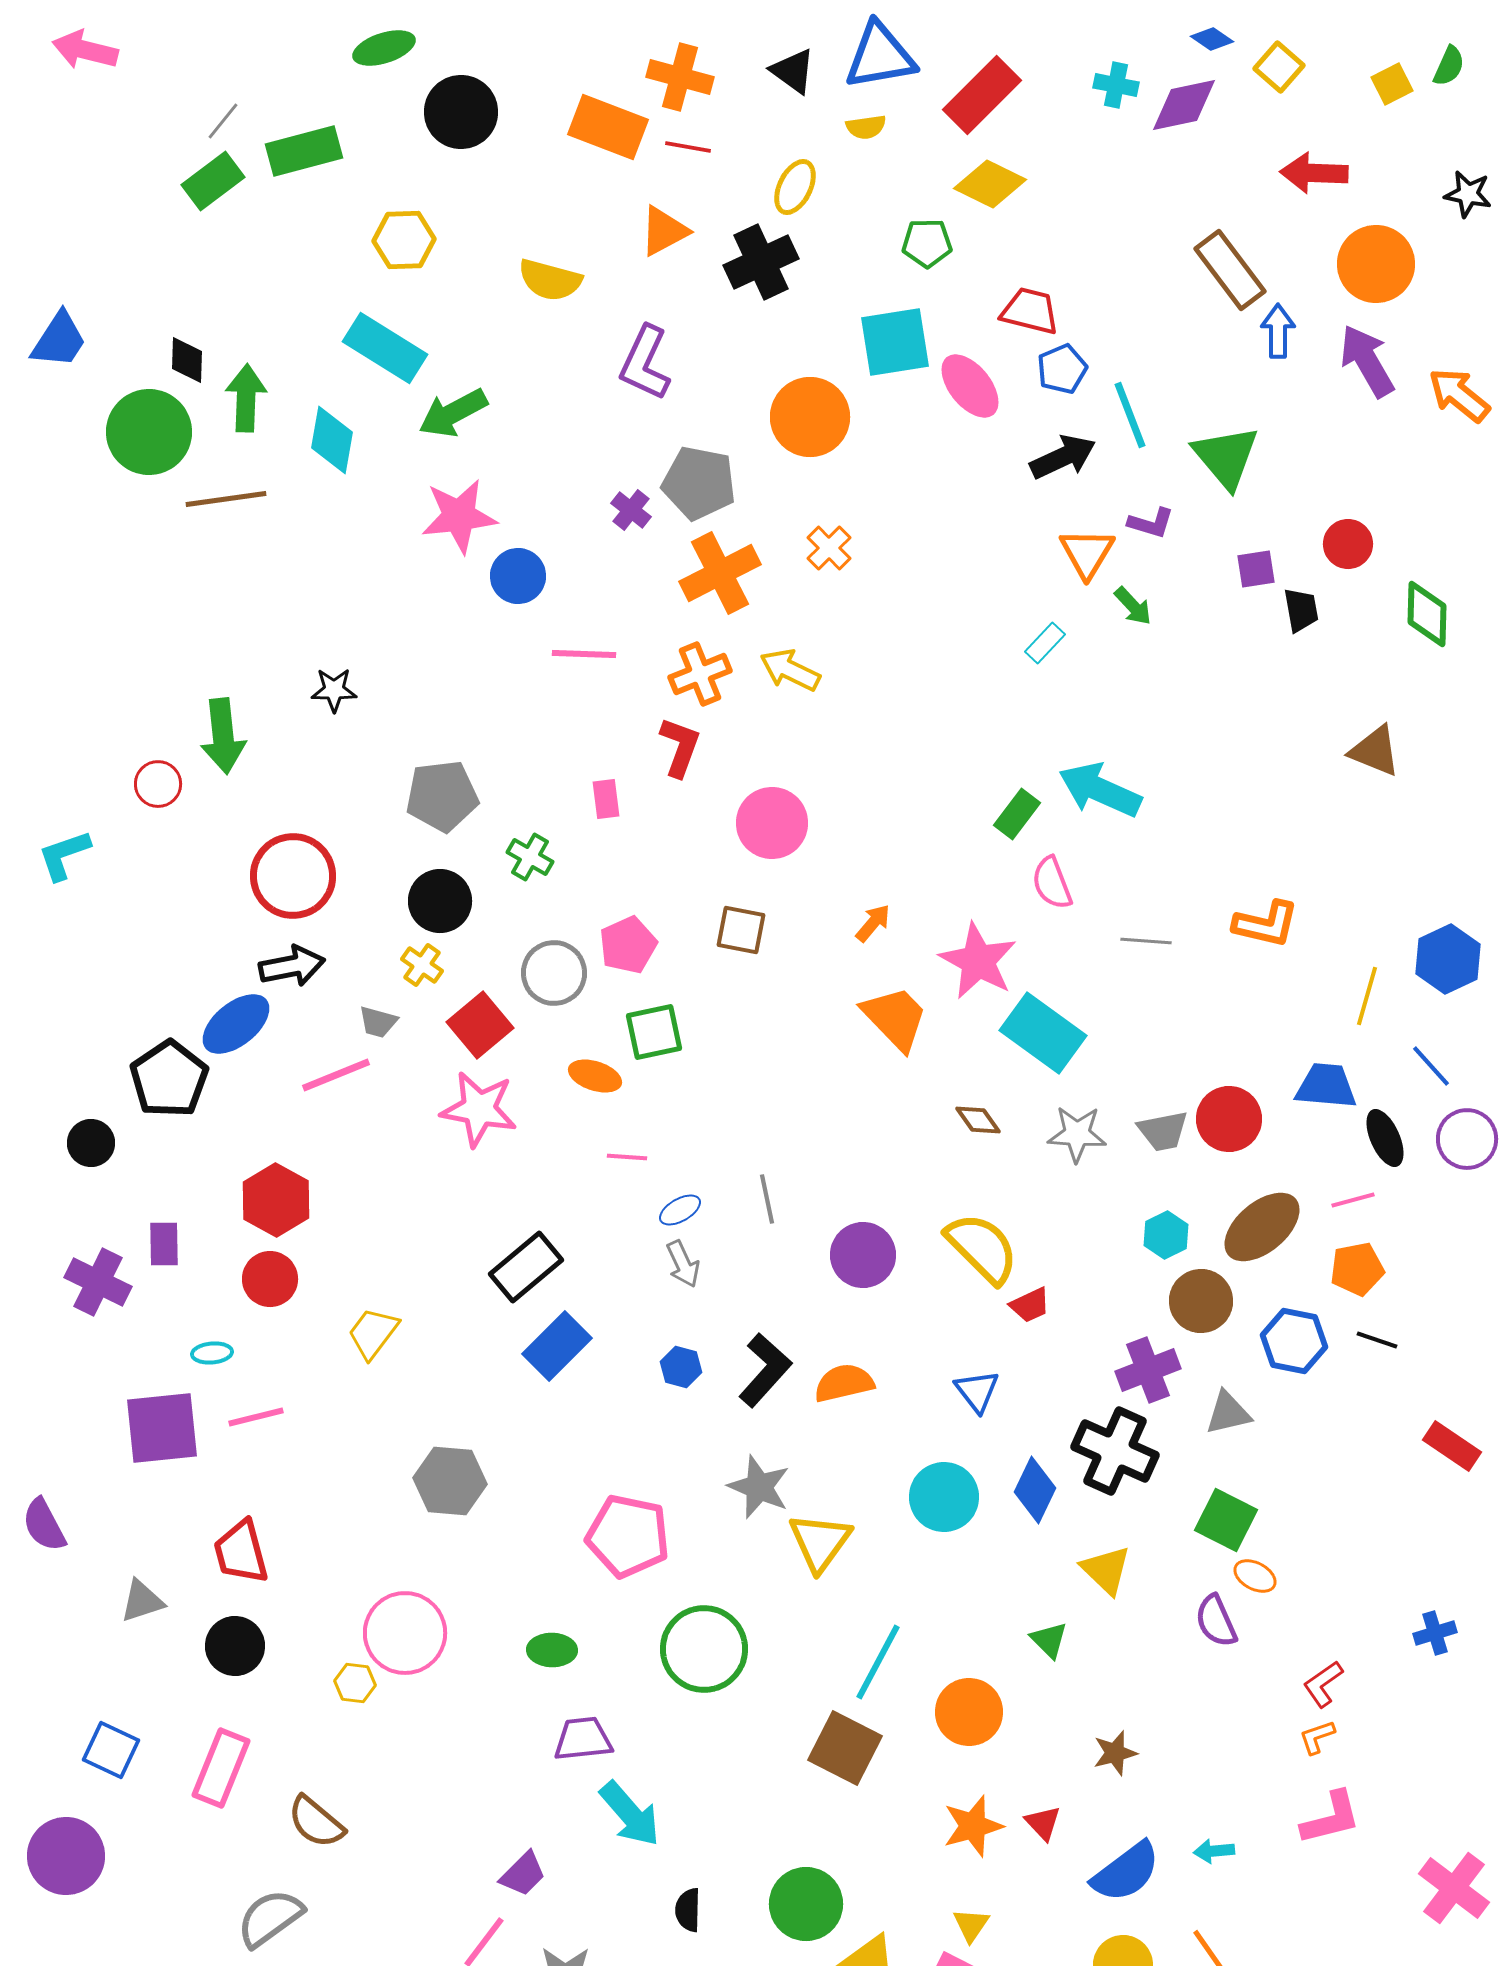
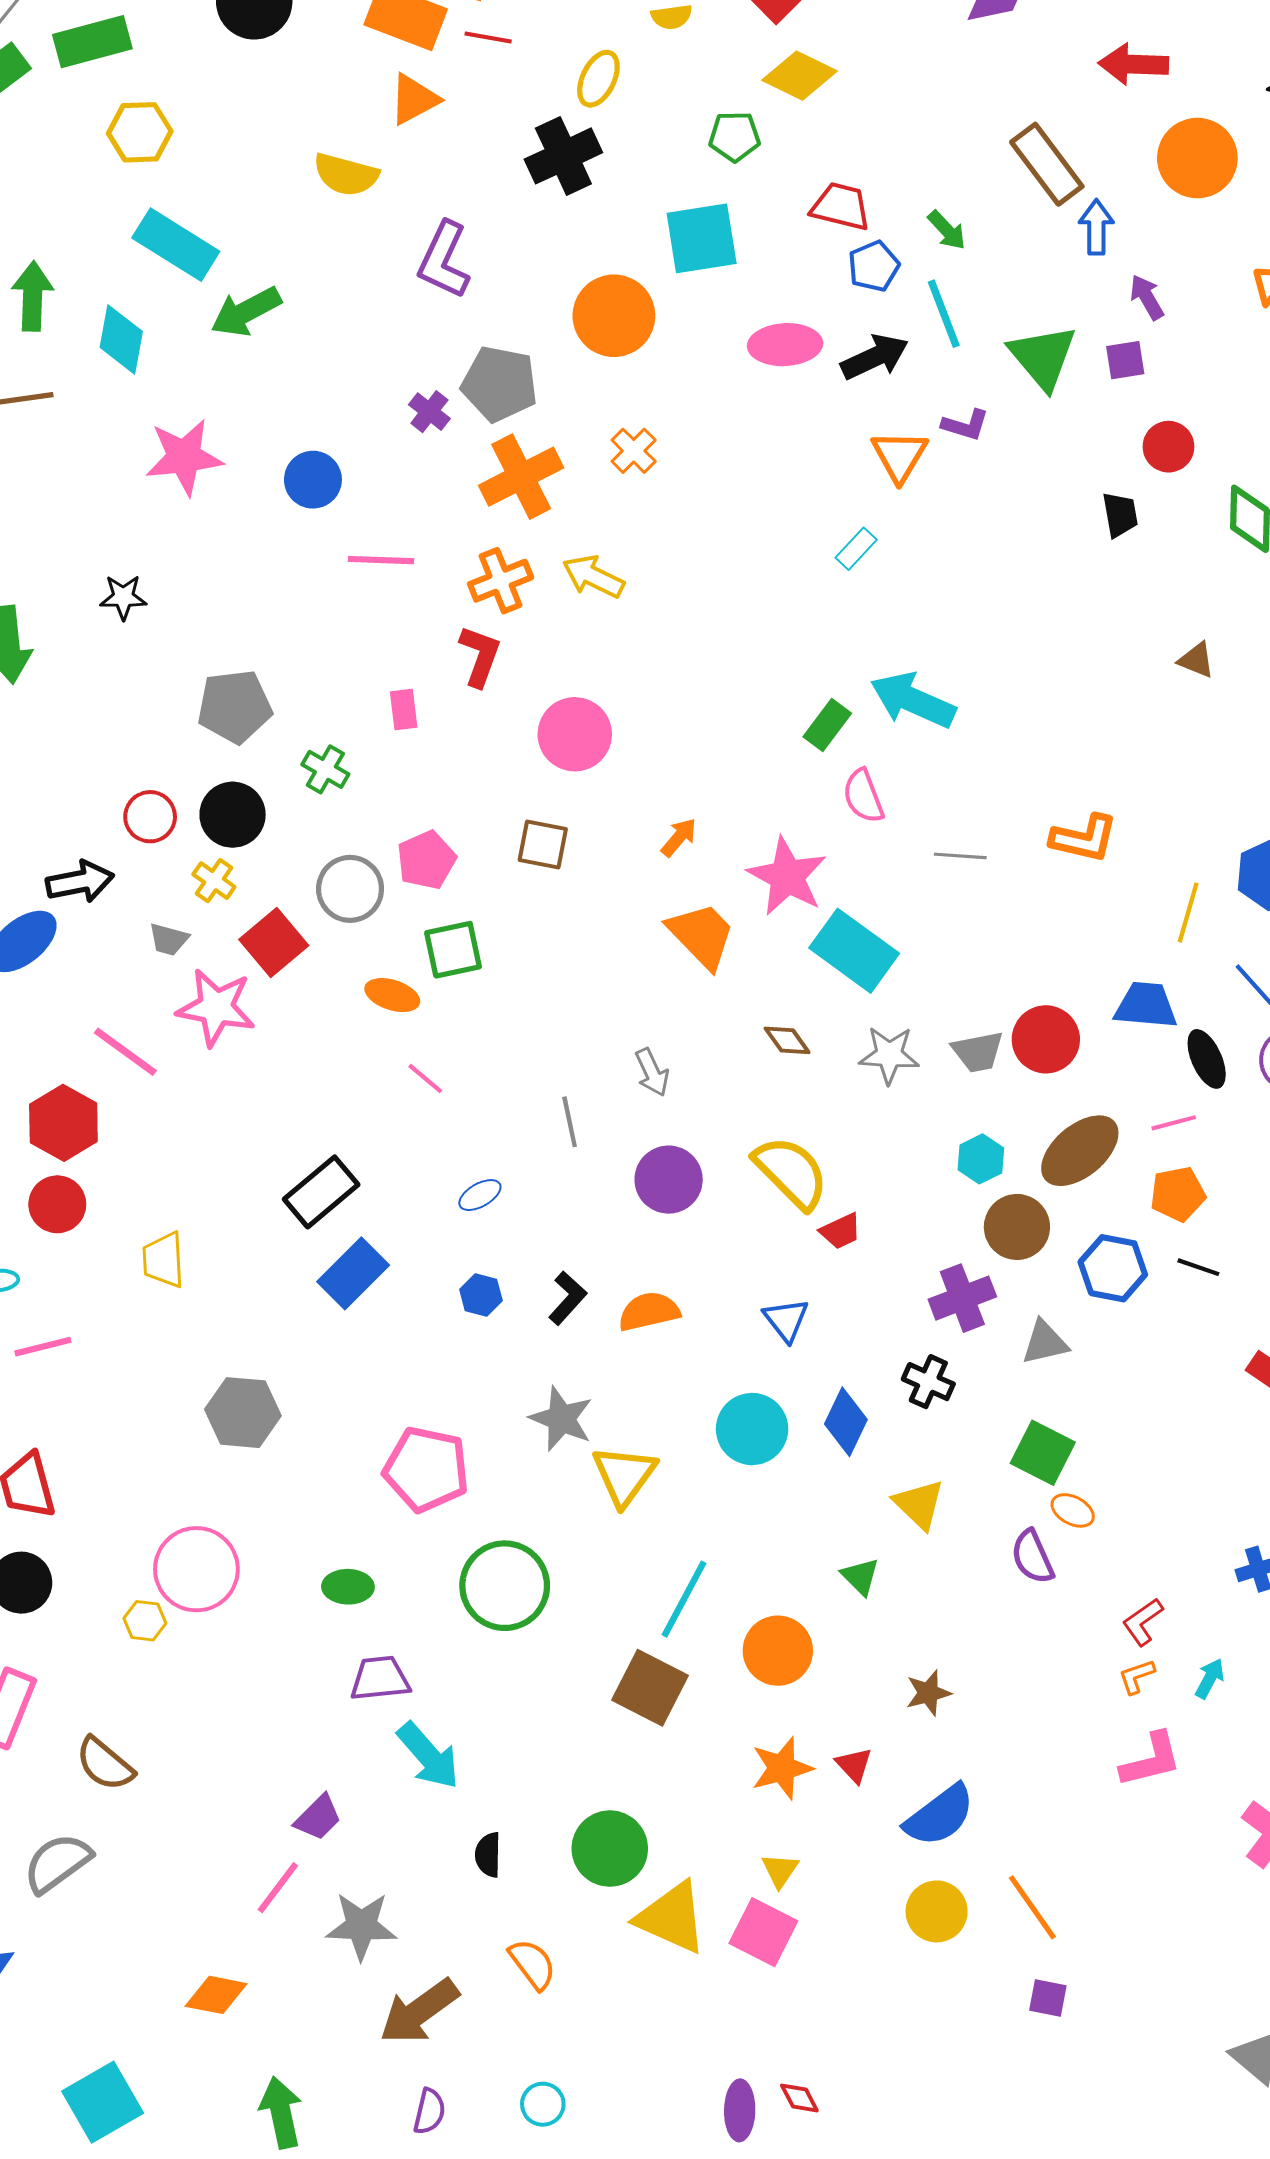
orange triangle: (664, 231) -> (414, 99), moved
yellow hexagon: (404, 240) -> (140, 132), moved
purple arrow: (1367, 361) -> (1147, 297), moved, size x0.6
pink ellipse: (970, 386) -> (785, 345), moved, turned -54
pink star: (459, 516) -> (184, 457), moved
purple square: (1256, 569) -> (1125, 360), moved
green arrow: (1133, 606) -> (947, 230), moved
brown triangle: (1375, 751) -> (1196, 660), size x0.7
red circle: (293, 876) -> (150, 817), moved, size x0.6
pink line: (336, 1075) -> (125, 1052), moved, turned 58
pink star: (479, 1109) -> (216, 1007), moved
pink line: (627, 1157) -> (425, 1079), turned 36
blue ellipse: (680, 1210) -> (480, 1195), moved
gray arrow: (683, 1264) -> (652, 1072), moved
yellow trapezoid: (373, 1333) -> (163, 1260), turned -40
black L-shape: (765, 1370) -> (568, 1298), size x0.7
black cross: (1115, 1451) -> (928, 1382), size x0.6
cyan arrow: (1214, 1851) -> (1210, 1678), moved, turned 123

